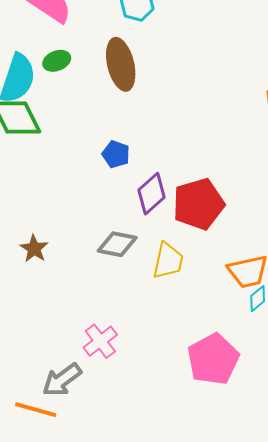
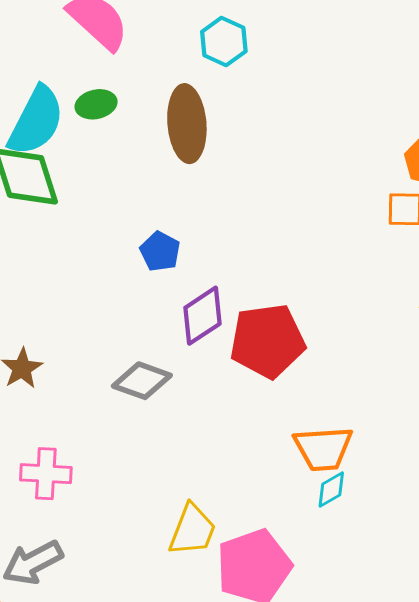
yellow trapezoid: (168, 261) -> (192, 530), moved
pink cross: (100, 341) -> (46, 474), moved, turned 32

